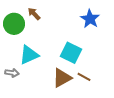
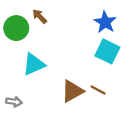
cyan square: (71, 53) -> (107, 51), moved
gray arrow: (12, 73) -> (14, 102), moved

